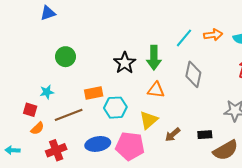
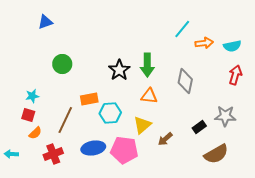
cyan line: (184, 38) -> (182, 29), moved
cyan star: (47, 92) -> (32, 96), moved
brown line: (69, 115) -> (65, 120), turned -44
black rectangle: (205, 135) -> (199, 127), moved, turned -32

